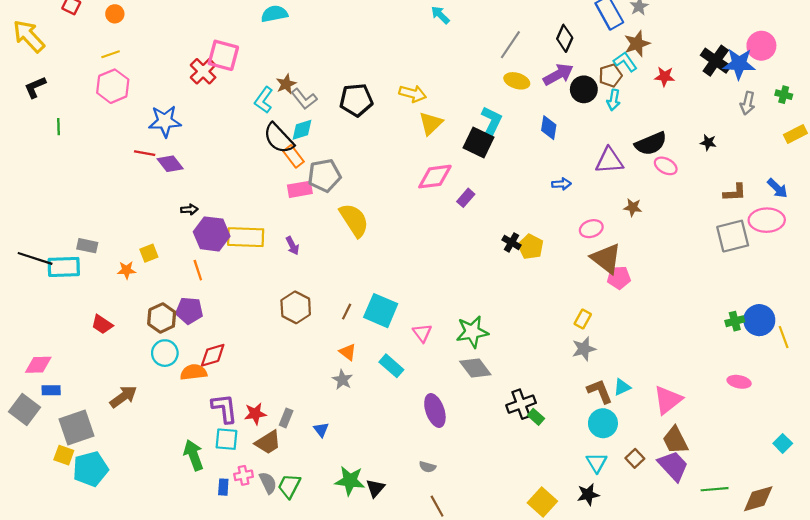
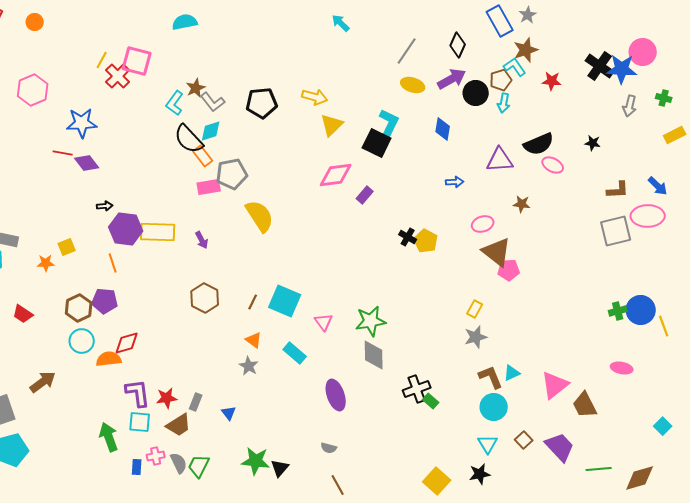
yellow line: (111, 54) -> (102, 60), moved, turned -42
gray diamond: (475, 368) -> (374, 355), turned 36
brown trapezoid: (675, 440) -> (585, 405), moved

